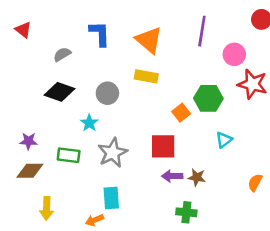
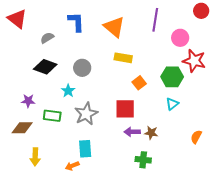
red triangle: (23, 30) -> (17, 19), size x1.5
yellow rectangle: (146, 76) -> (123, 58), moved
green hexagon: (208, 98) -> (172, 77), moved
purple star: (28, 141) -> (28, 101), moved

